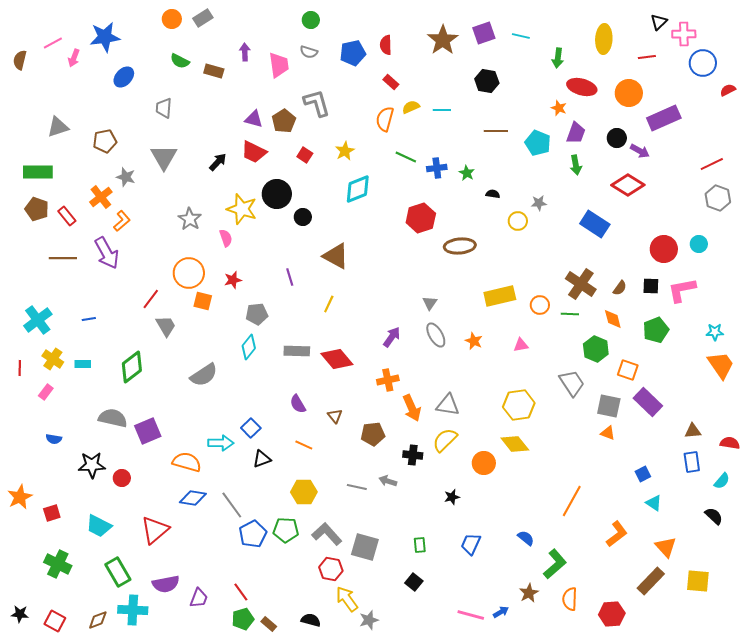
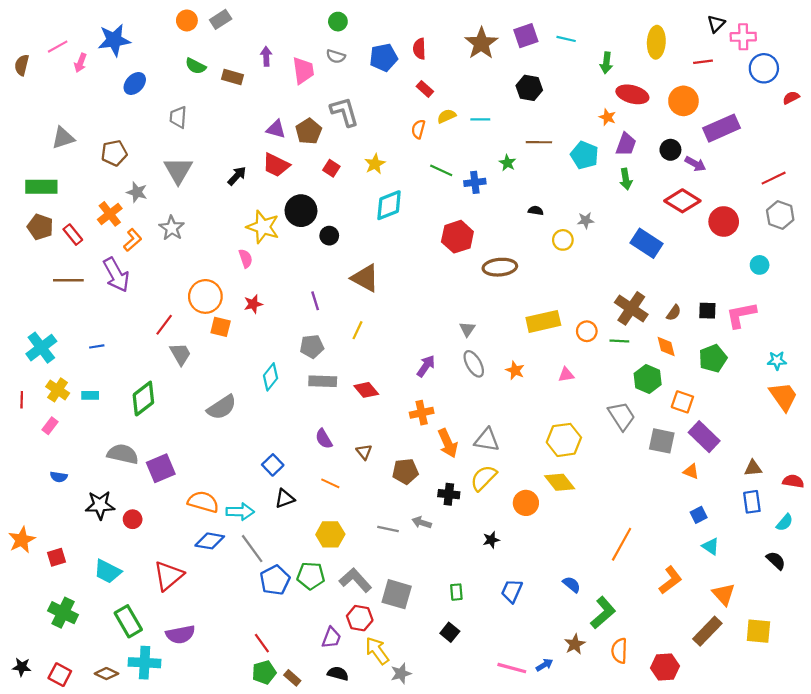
orange semicircle: (385, 119) -> (418, 129), size x0.7
green star: (467, 173) -> (507, 163), moved
gray star: (190, 219) -> (172, 228), moved
red circle: (664, 249) -> (724, 221), moved
gray pentagon: (257, 314) -> (312, 346), moved
red diamond: (337, 359) -> (366, 390), size x0.7
orange triangle: (608, 433) -> (691, 471), moved
cyan arrow: (221, 443) -> (240, 512), moved
purple trapezoid: (199, 598) -> (331, 638), moved
brown diamond: (98, 620) -> (106, 674), turned 45

